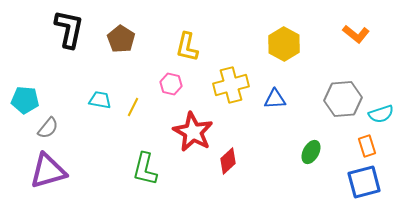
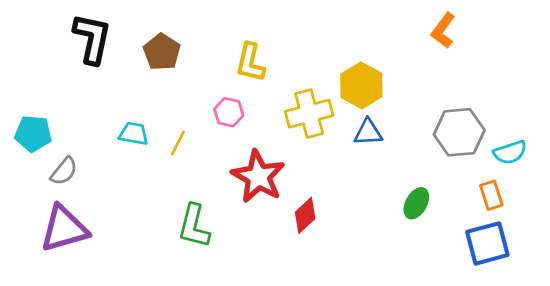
orange L-shape: (356, 34) -> (443, 30), moved, turned 88
yellow hexagon: (284, 44) -> (361, 85), moved

